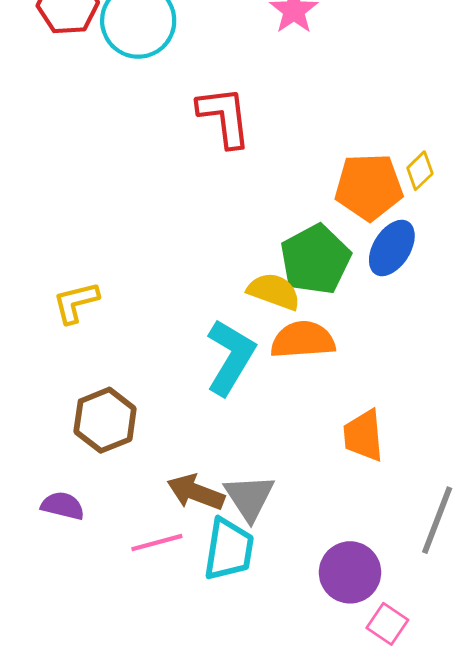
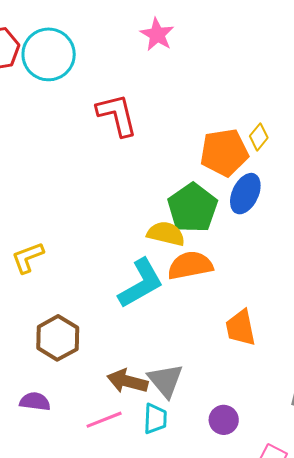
cyan L-shape: (230, 357) -> (141, 283), turned 36
cyan trapezoid: (229, 549) -> (155, 419), size x0.7
purple circle: (350, 572) -> (224, 420), moved, size x0.7

